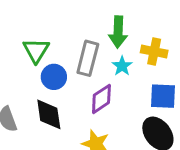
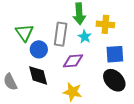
purple diamond: (101, 99) -> (73, 61), turned 35

